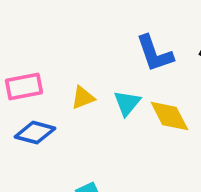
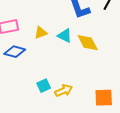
cyan triangle: (127, 103) -> (65, 36), turned -42

